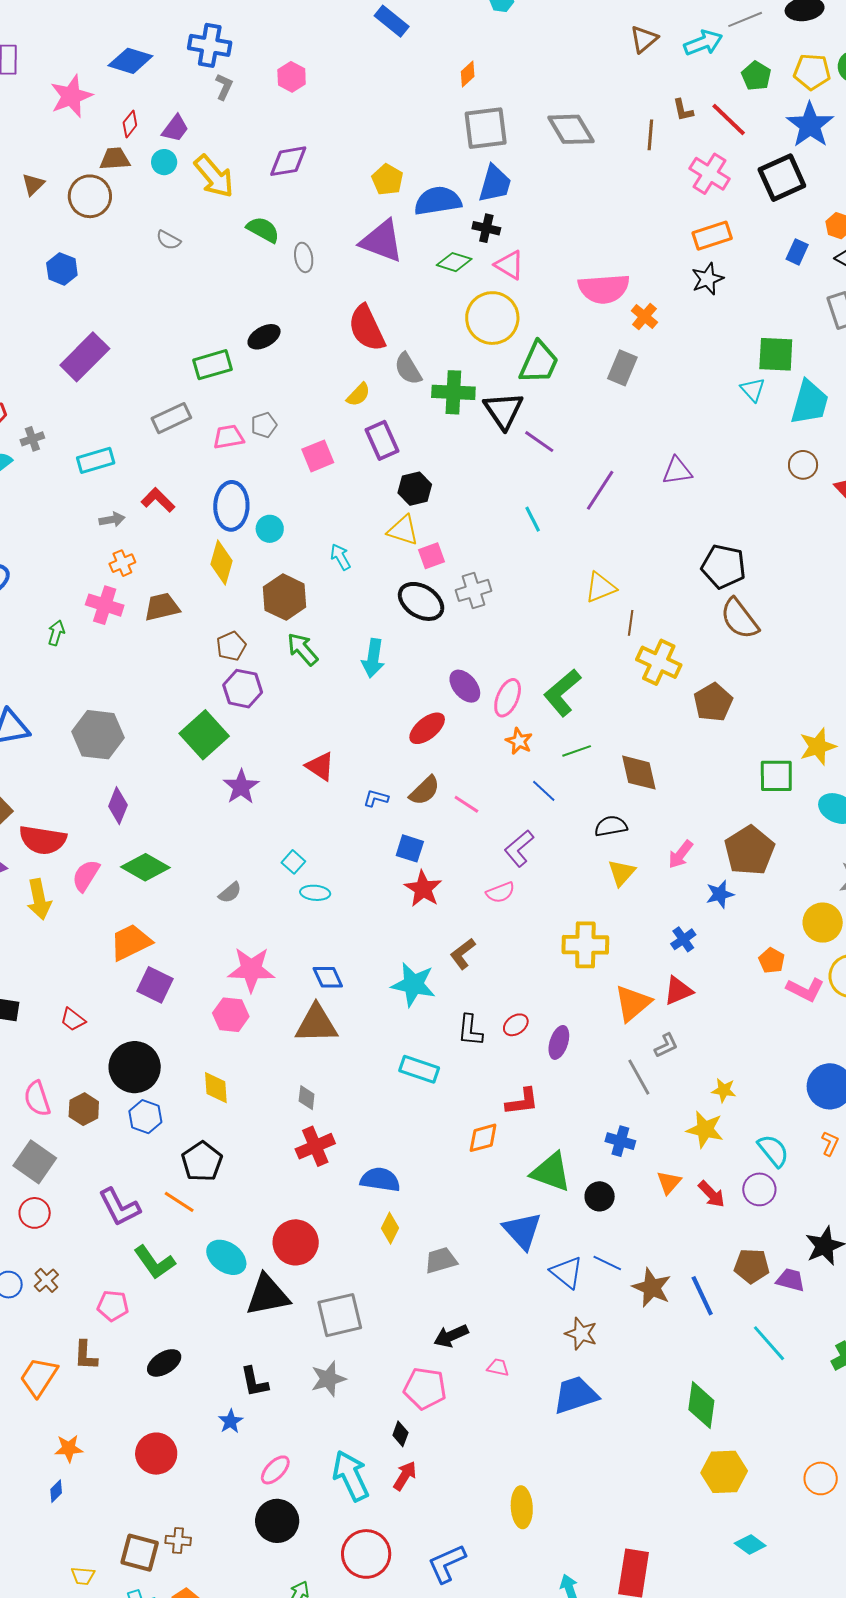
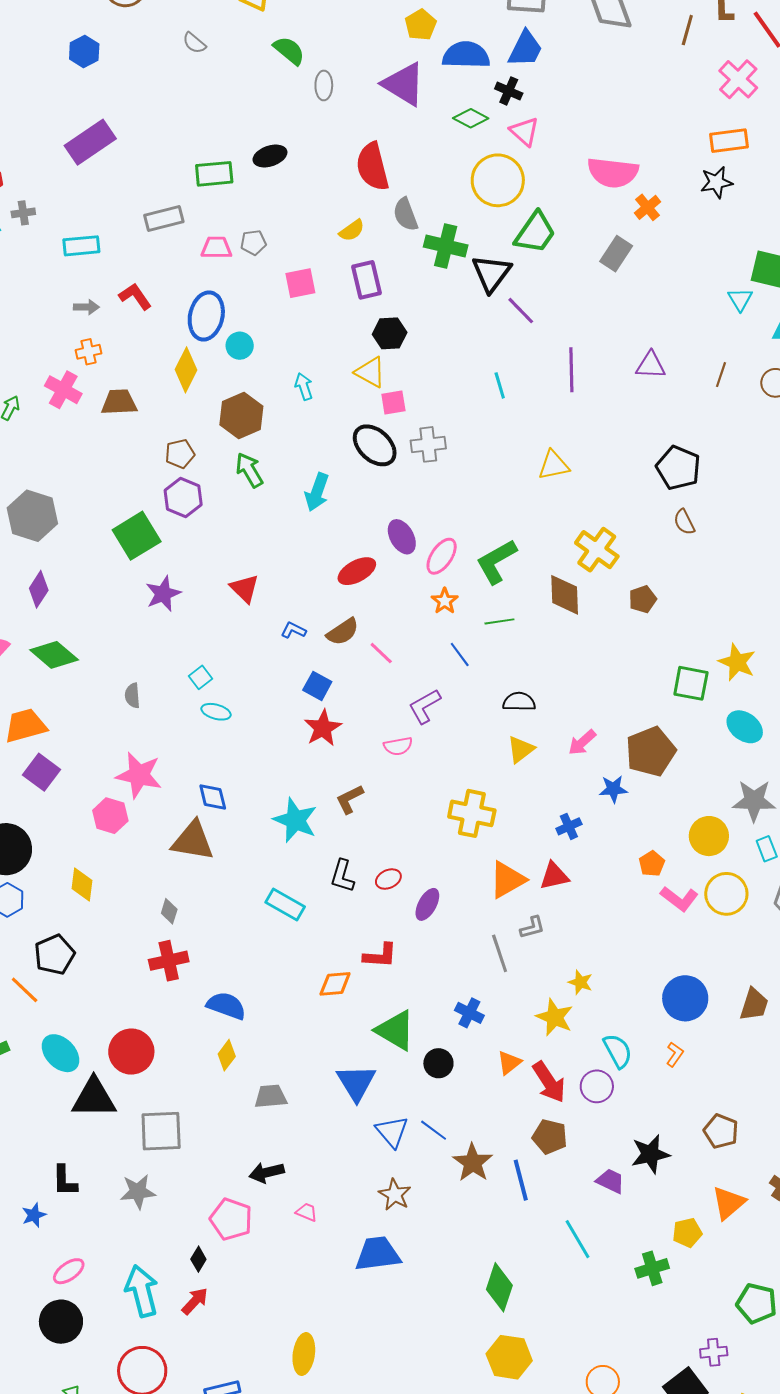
purple line: (600, 490) -> (571, 370), turned -45
brown semicircle: (739, 619) -> (684, 522), size x0.6
brown line: (631, 623) -> (721, 375), moved
brown pentagon: (713, 702) -> (643, 599), size x0.7
yellow star: (818, 747) -> (737, 662), turned 30
brown diamond: (639, 773) -> (565, 595), moved
gray semicircle: (230, 893) -> (132, 696), turned 115
red arrow: (712, 1194) -> (549, 1082), size x1.4
brown pentagon: (752, 1266) -> (550, 1137), moved

